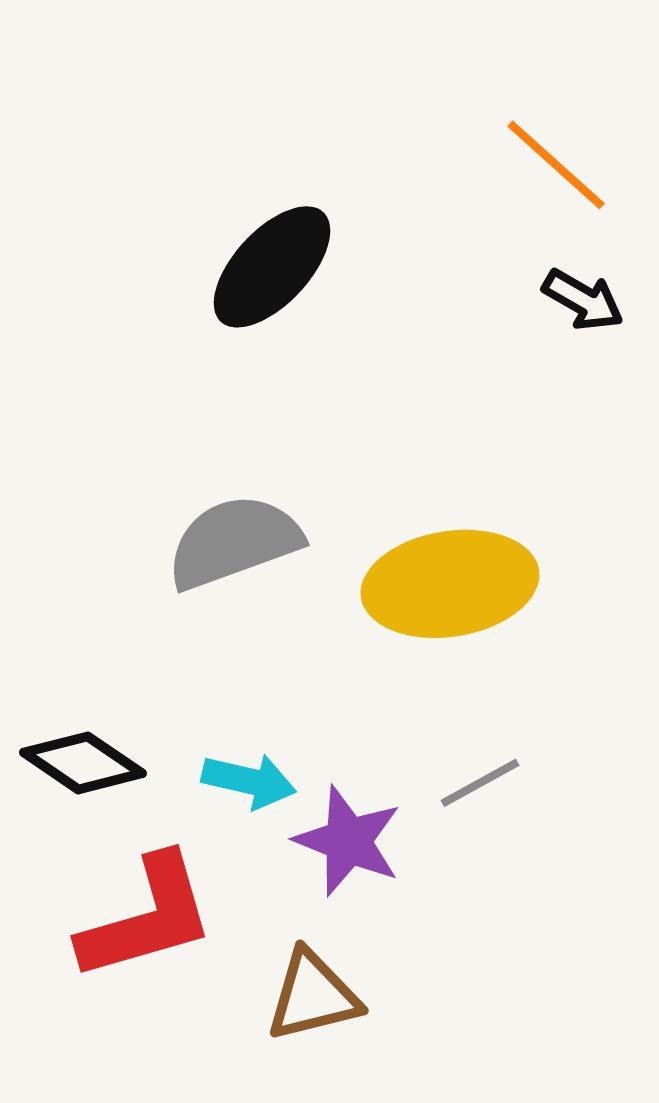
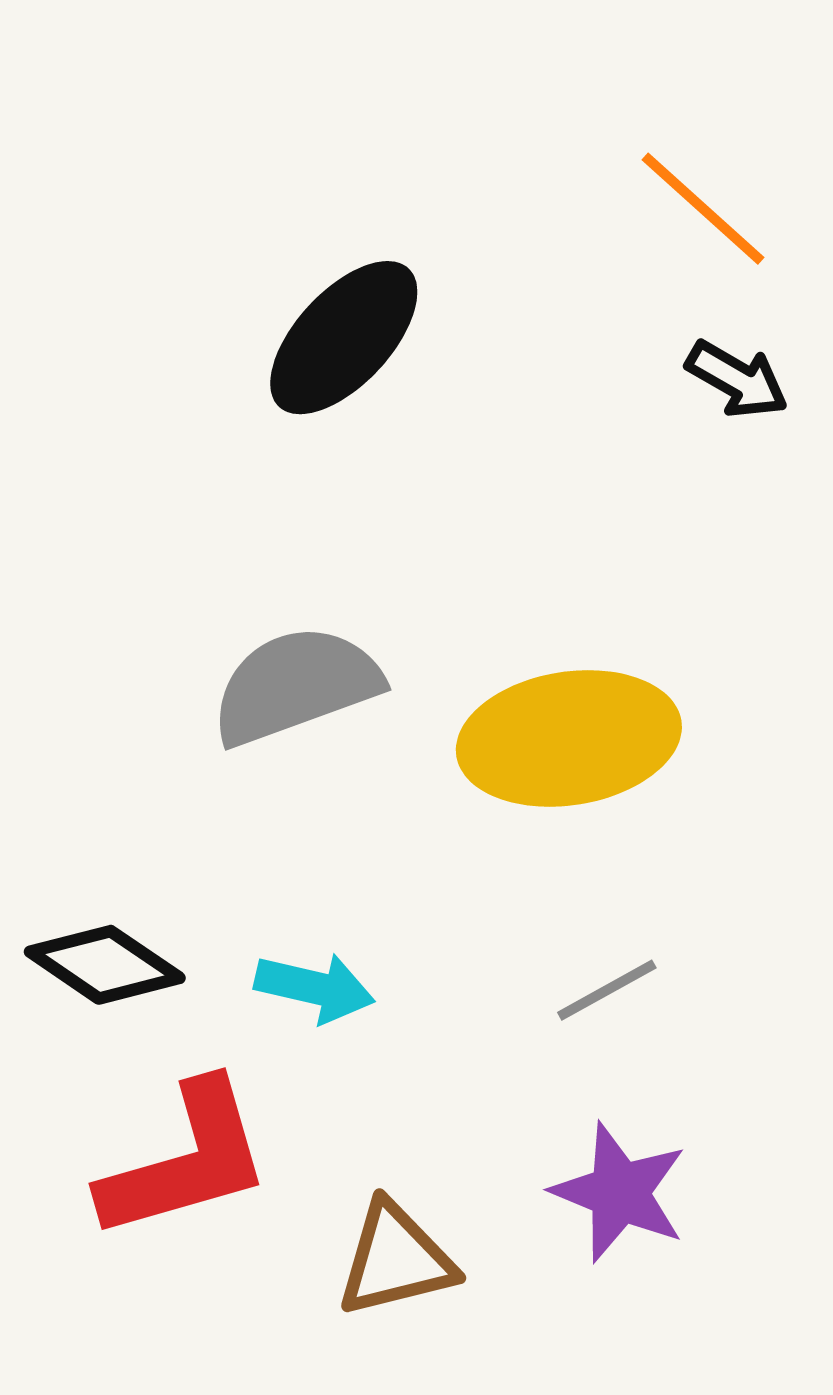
purple star: (348, 841) -> (619, 1192), moved

